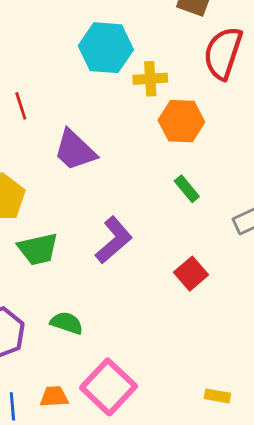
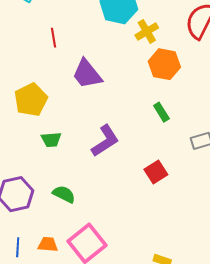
yellow cross: (150, 79) -> (147, 31), turned -35
green trapezoid: (38, 249) -> (51, 140), size x0.7

